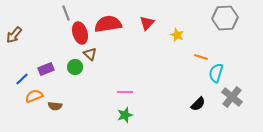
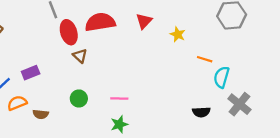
green circle: (75, 67) -> (79, 98), moved
black semicircle: (198, 104) -> (201, 112), turned 42

